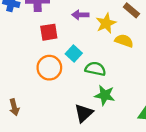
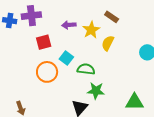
yellow semicircle: (124, 41) -> (108, 43), turned -77

